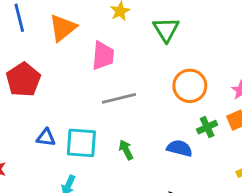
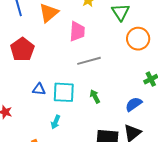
orange circle: (190, 86) -> (138, 39), moved
blue semicircle: (179, 148) -> (134, 104), moved, turned -48

